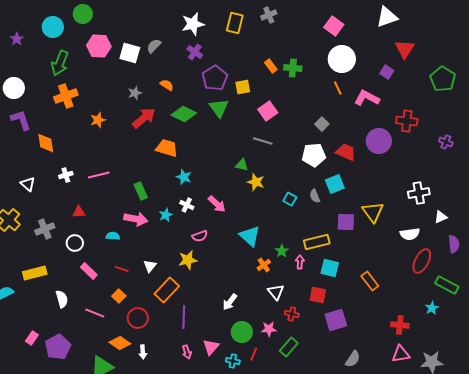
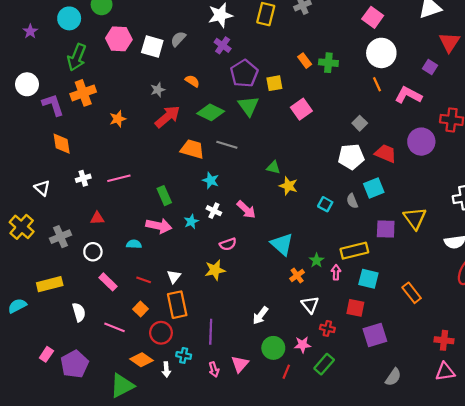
purple L-shape: (21, 120) -> (53, 105), moved
gray line: (263, 141) -> (227, 145), moved
orange rectangle: (167, 290) -> (177, 305), moved, turned -55
cyan cross: (233, 361) -> (184, 355), moved

